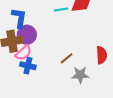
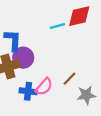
pink semicircle: (23, 53) -> (44, 87), moved

